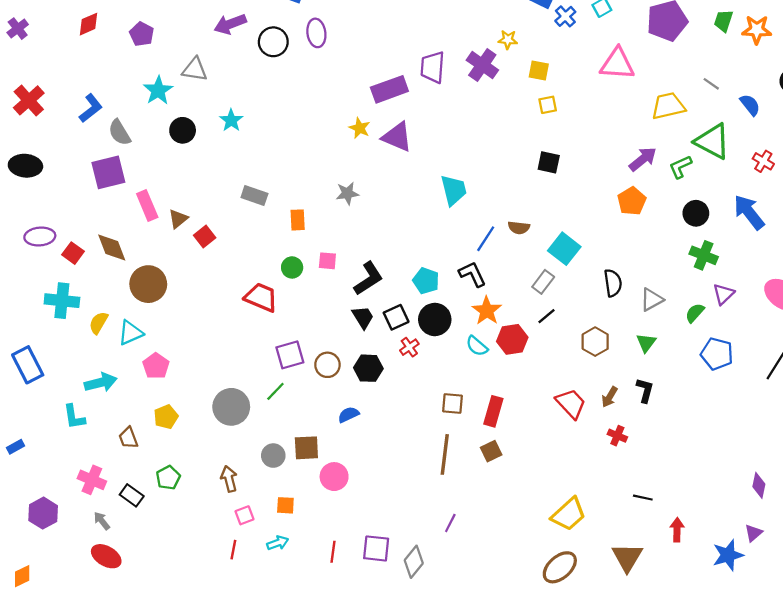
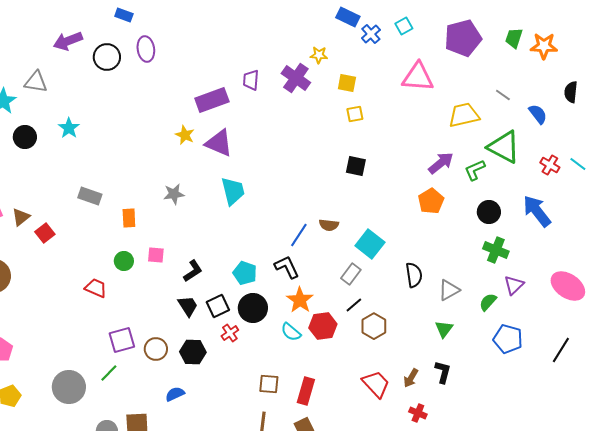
purple trapezoid: (433, 67) -> (251, 80), size x0.7
cyan trapezoid: (454, 190) -> (233, 191), moved
black L-shape: (368, 279) -> (193, 271), size x0.7
red trapezoid: (261, 297) -> (96, 288), size x0.7
brown hexagon: (595, 342) -> (374, 326), moved

